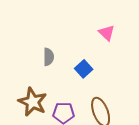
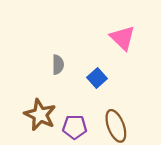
pink triangle: (107, 33) -> (123, 38), size x1.4

